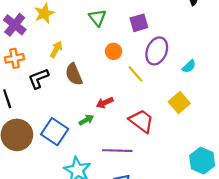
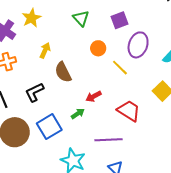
black L-shape: (38, 79) -> (34, 92), moved
blue square: (55, 132) -> (49, 127), turned 30

